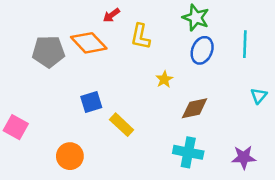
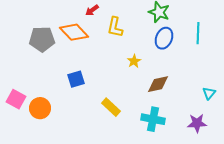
cyan triangle: (259, 96) -> (209, 93), moved
yellow rectangle: (122, 125) -> (111, 107), moved
orange circle: (70, 156) -> (40, 108), moved

